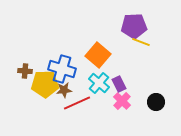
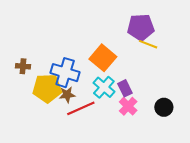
brown cross: (25, 71) -> (23, 66), moved

